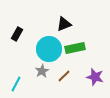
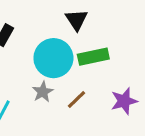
black triangle: (64, 24) -> (76, 20), turned -42
purple star: (95, 77) -> (124, 101), turned -30

